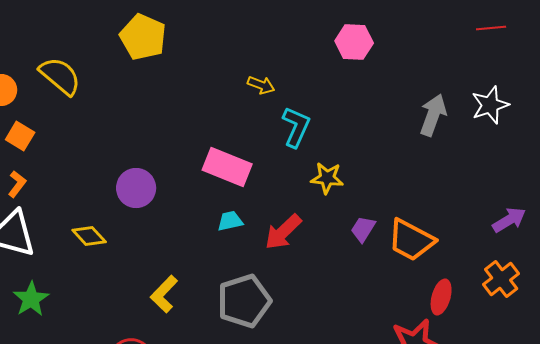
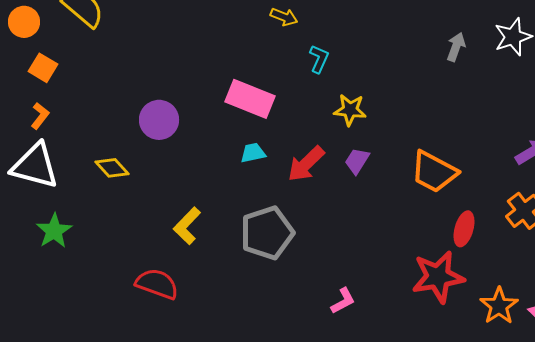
gray arrow: (433, 115) -> (456, 47), size x0.7
cyan L-shape: (296, 127) -> (319, 59), size x0.7
purple trapezoid: (363, 229) -> (357, 161), moved

